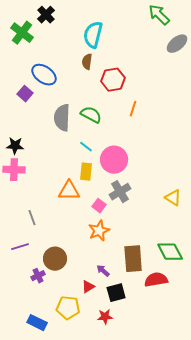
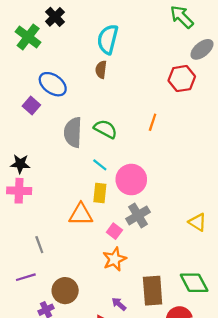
red hexagon: (113, 80) -> (182, 79), moved

